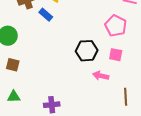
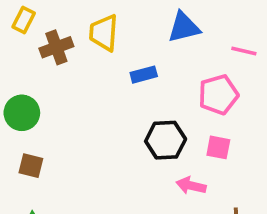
blue rectangle: (46, 15) -> (144, 75), moved, turned -56
pink pentagon: (116, 26) -> (218, 95), turned 30

